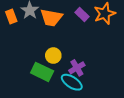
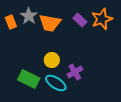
green rectangle: (42, 72) -> (29, 79), moved
cyan ellipse: (72, 82) -> (56, 83), moved

